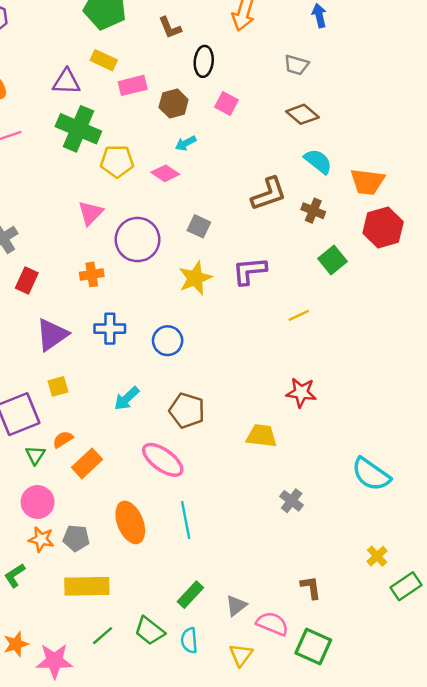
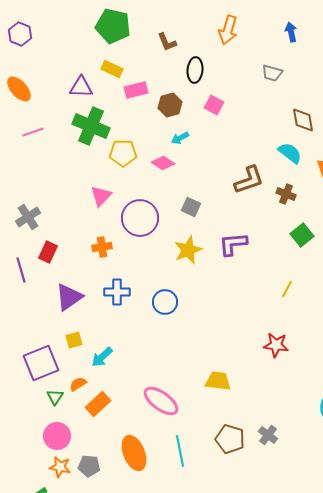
brown diamond: (302, 114) -> (303, 120), moved, turned 40
yellow line: (299, 315) -> (287, 289), moved, turned -36
cyan arrow: (127, 398) -> (102, 357), moved
brown pentagon: (187, 410) -> (230, 439), moved
yellow trapezoid: (261, 436) -> (218, 381), moved

